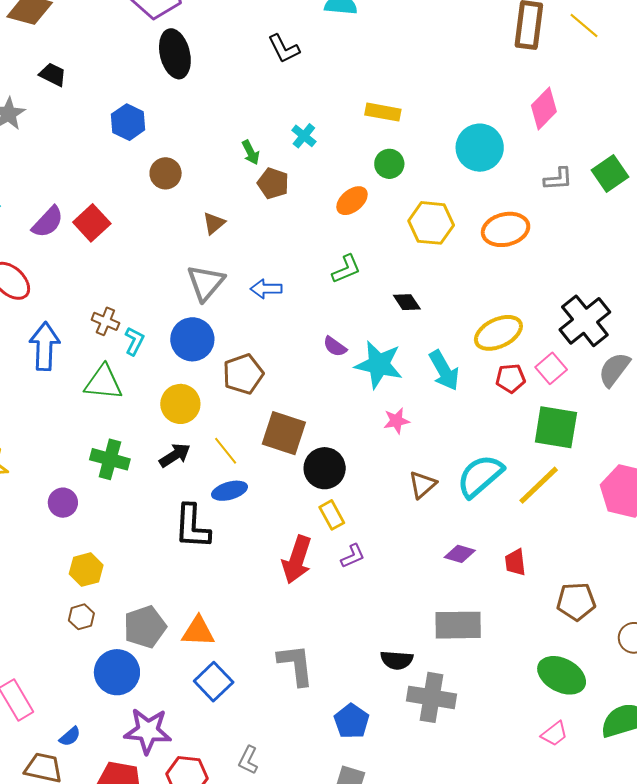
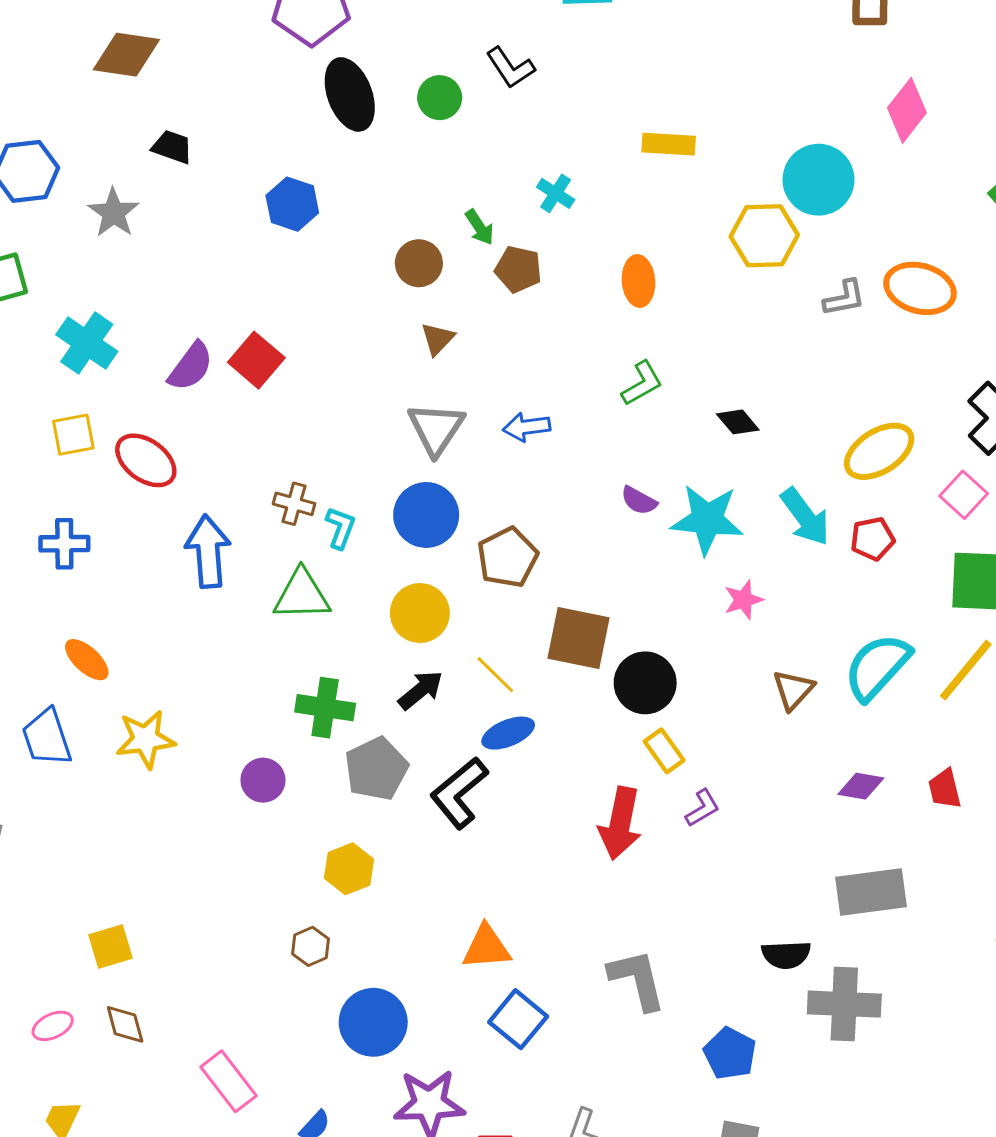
green circle: (389, 164) -> (440, 98), moved
brown circle: (166, 173) -> (419, 263), moved
gray L-shape: (558, 179) -> (844, 298), moved
orange ellipse: (352, 201) -> (638, 281), turned -48
yellow hexagon: (431, 223) -> (764, 236), moved
orange ellipse: (506, 229) -> (920, 288), moved, turned 36
red pentagon: (511, 378) -> (873, 539), moved
black L-shape: (192, 527) -> (459, 793), turned 54
yellow hexagon: (86, 570) -> (349, 869), moved
gray pentagon: (145, 627) -> (376, 769), moved

